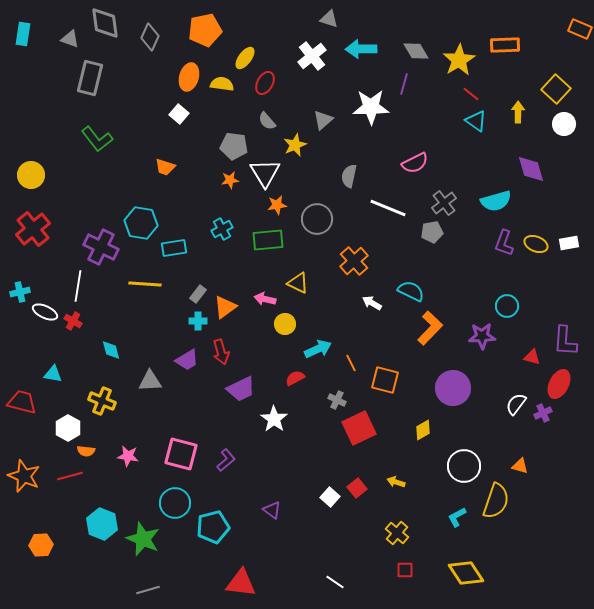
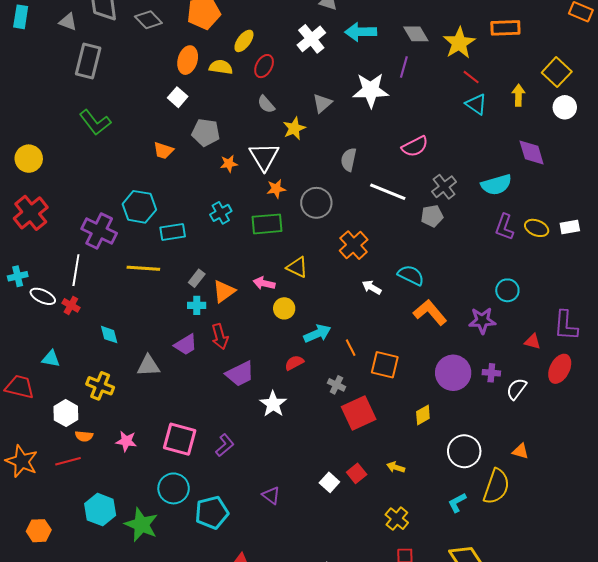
gray diamond: (150, 37) -> (148, 20), turned -68
gray pentagon: (234, 146) -> (206, 132), moved
orange L-shape: (430, 328) -> (430, 312), turned -84
purple cross: (543, 413) -> (491, 373), moved, turned 30

